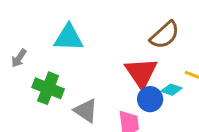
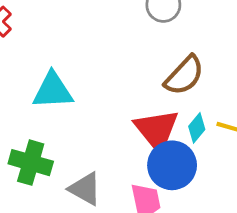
cyan diamond: (171, 90) -> (197, 128), moved, turned -65
blue circle: (150, 99) -> (172, 165), size x1.4

